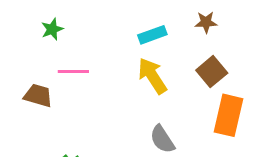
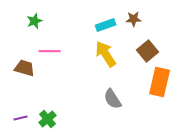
brown star: (206, 22) -> (134, 19), moved

